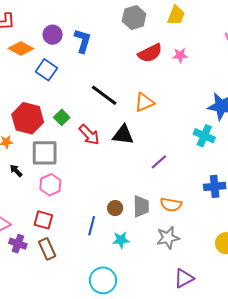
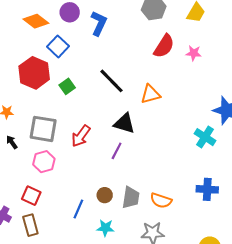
red semicircle: (150, 53) -> (164, 46), turned -40
green square: (62, 117) -> (67, 86), moved
red hexagon: (28, 118) -> (34, 73), moved
red arrow: (89, 135) -> (81, 136), moved, turned 70
purple line: (159, 162) -> (117, 151), moved, turned -30

